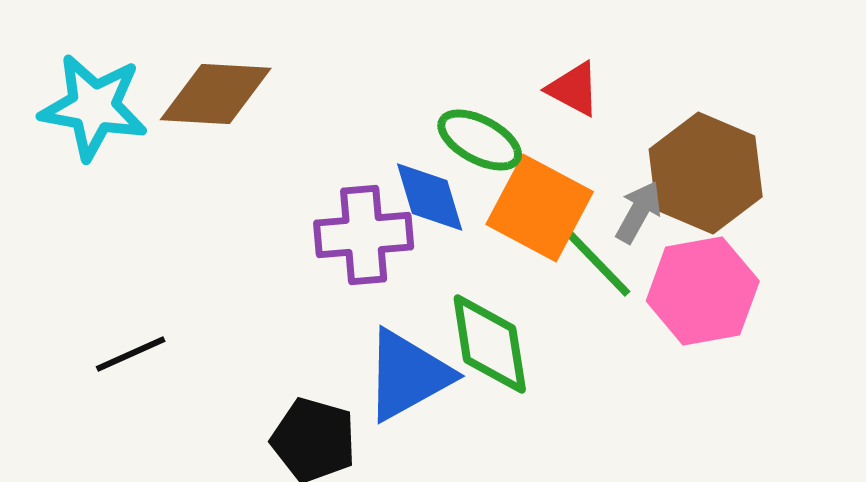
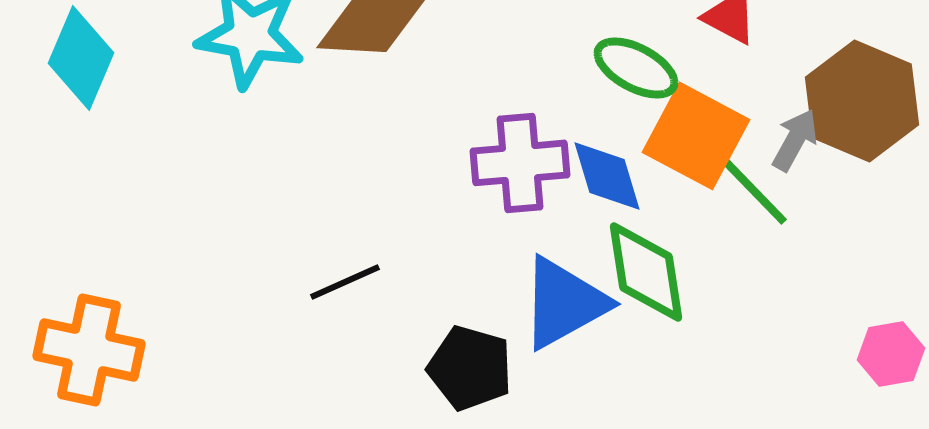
blue diamond: (430, 197) -> (607, 176), moved
pink hexagon: (703, 291) -> (891, 354), moved, size x0.6
black line: (131, 354) -> (345, 282), moved

